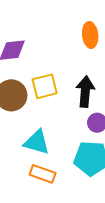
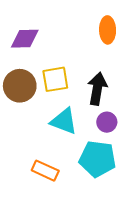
cyan triangle: (37, 142) -> (64, 121), moved

